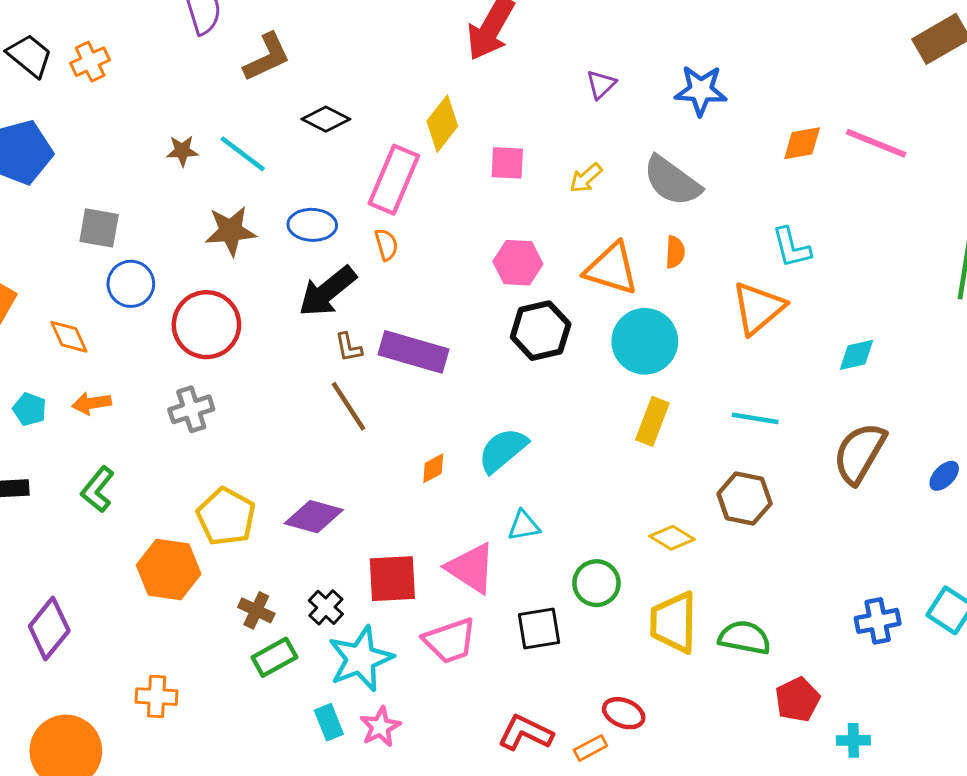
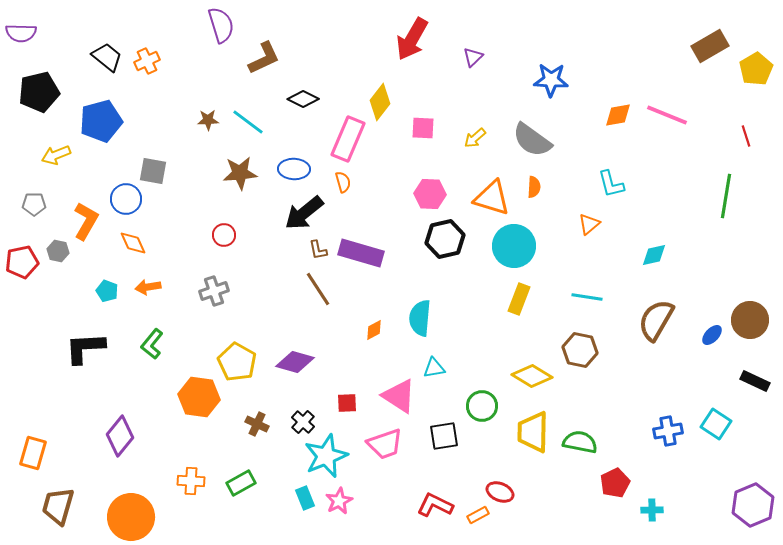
purple triangle: (601, 84) -> (473, 57), moved
blue circle: (131, 284) -> (126, 199), moved
orange triangle: (758, 308) -> (589, 224), size x0.6
red circle: (206, 325) -> (224, 235), size x0.5
cyan semicircle: (503, 450) -> (420, 318), turned -45
yellow diamond: (672, 538) -> (532, 376), size x1.4
red square: (392, 579) -> (347, 403), size x0.6
green rectangle: (274, 657) -> (241, 483), moved

